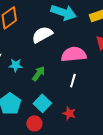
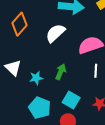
cyan star: (16, 65) -> (36, 78), moved

